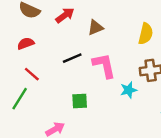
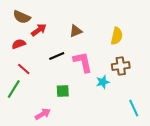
red arrow: (65, 15) -> (39, 30), moved

